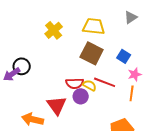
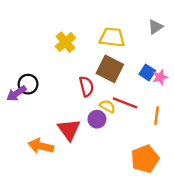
pink star: (135, 74) -> (160, 77), moved
red semicircle: (75, 83) -> (86, 86), moved, turned -102

